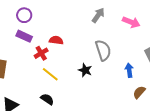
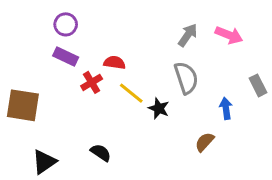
gray arrow: (98, 15) -> (188, 35), moved
yellow line: (50, 74) -> (131, 93), moved
brown semicircle: (139, 92) -> (205, 142), moved

